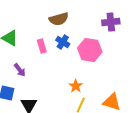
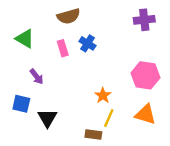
brown semicircle: (59, 19) -> (69, 16), moved
pink hexagon: (90, 50) -> (145, 75), moved

